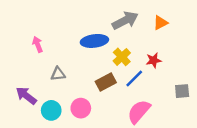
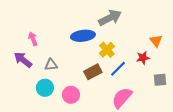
orange triangle: (160, 23) -> (156, 41), moved, turned -40
red star: (154, 60) -> (143, 58), moved
purple arrow: (26, 96) -> (23, 60), moved
cyan circle: (51, 110) -> (45, 88), moved

